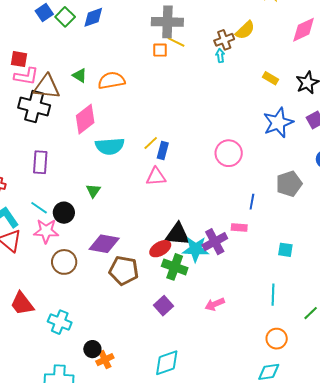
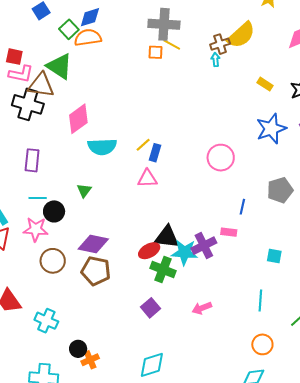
green square: (65, 17) -> (69, 29), moved
yellow semicircle: (245, 30) -> (241, 35), size x1.4
green triangle: (80, 75) -> (59, 66), moved, size x1.8
orange semicircle: (111, 80) -> (88, 38), moved
cyan line: (39, 208) -> (38, 198), moved, turned -36
brown pentagon: (124, 270) -> (96, 271), moved

